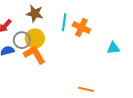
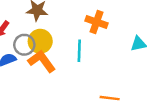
cyan line: (64, 22) -> (79, 51), moved

